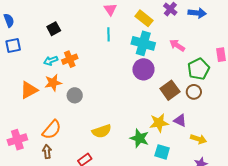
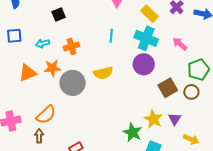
cyan line: (109, 34) -> (111, 36), moved
blue square: (13, 45) -> (14, 36), moved
cyan arrow: (51, 61) -> (43, 44), moved
gray circle: (75, 95) -> (73, 83), size x1.6
purple triangle: (180, 120) -> (175, 119), turned 32
yellow star: (159, 123) -> (153, 119), turned 30
yellow semicircle: (102, 131) -> (103, 73), moved

